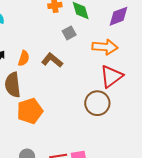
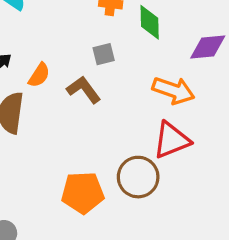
gray square: (69, 33) -> (104, 54), moved
orange pentagon: (30, 111) -> (83, 193), moved

